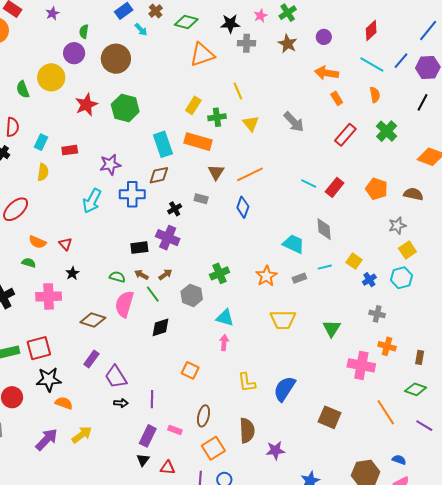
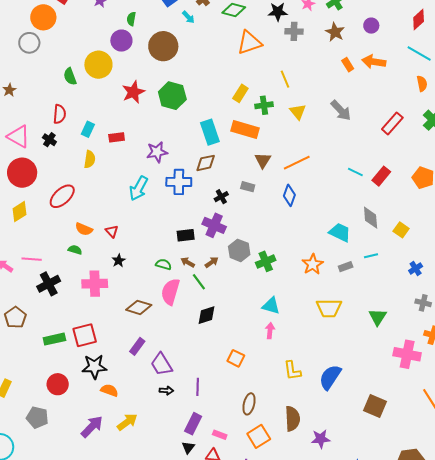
orange rectangle: (337, 98) -> (348, 65), moved
yellow square: (354, 261) -> (401, 230), moved
gray hexagon: (192, 295) -> (239, 250), moved
pink rectangle: (175, 430) -> (220, 435), moved

